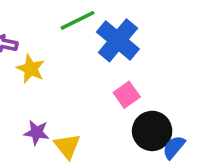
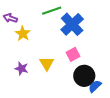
yellow triangle: (67, 146) -> (47, 63), moved

